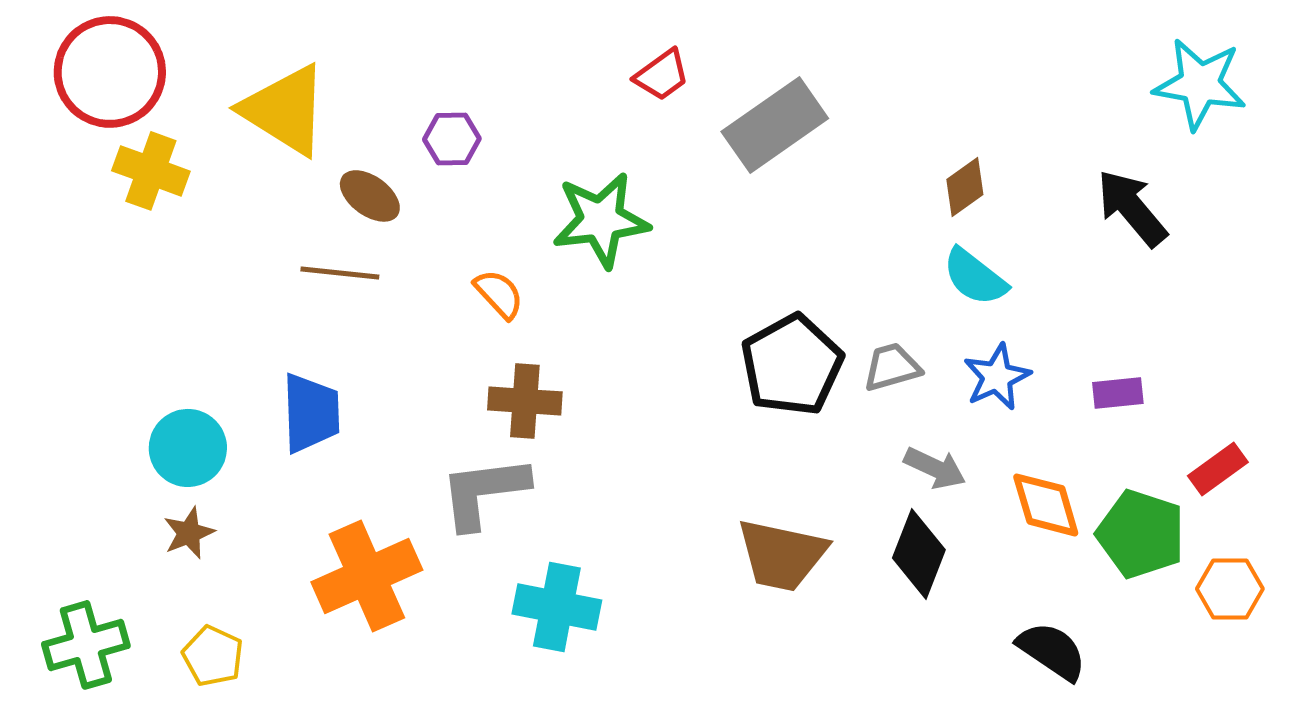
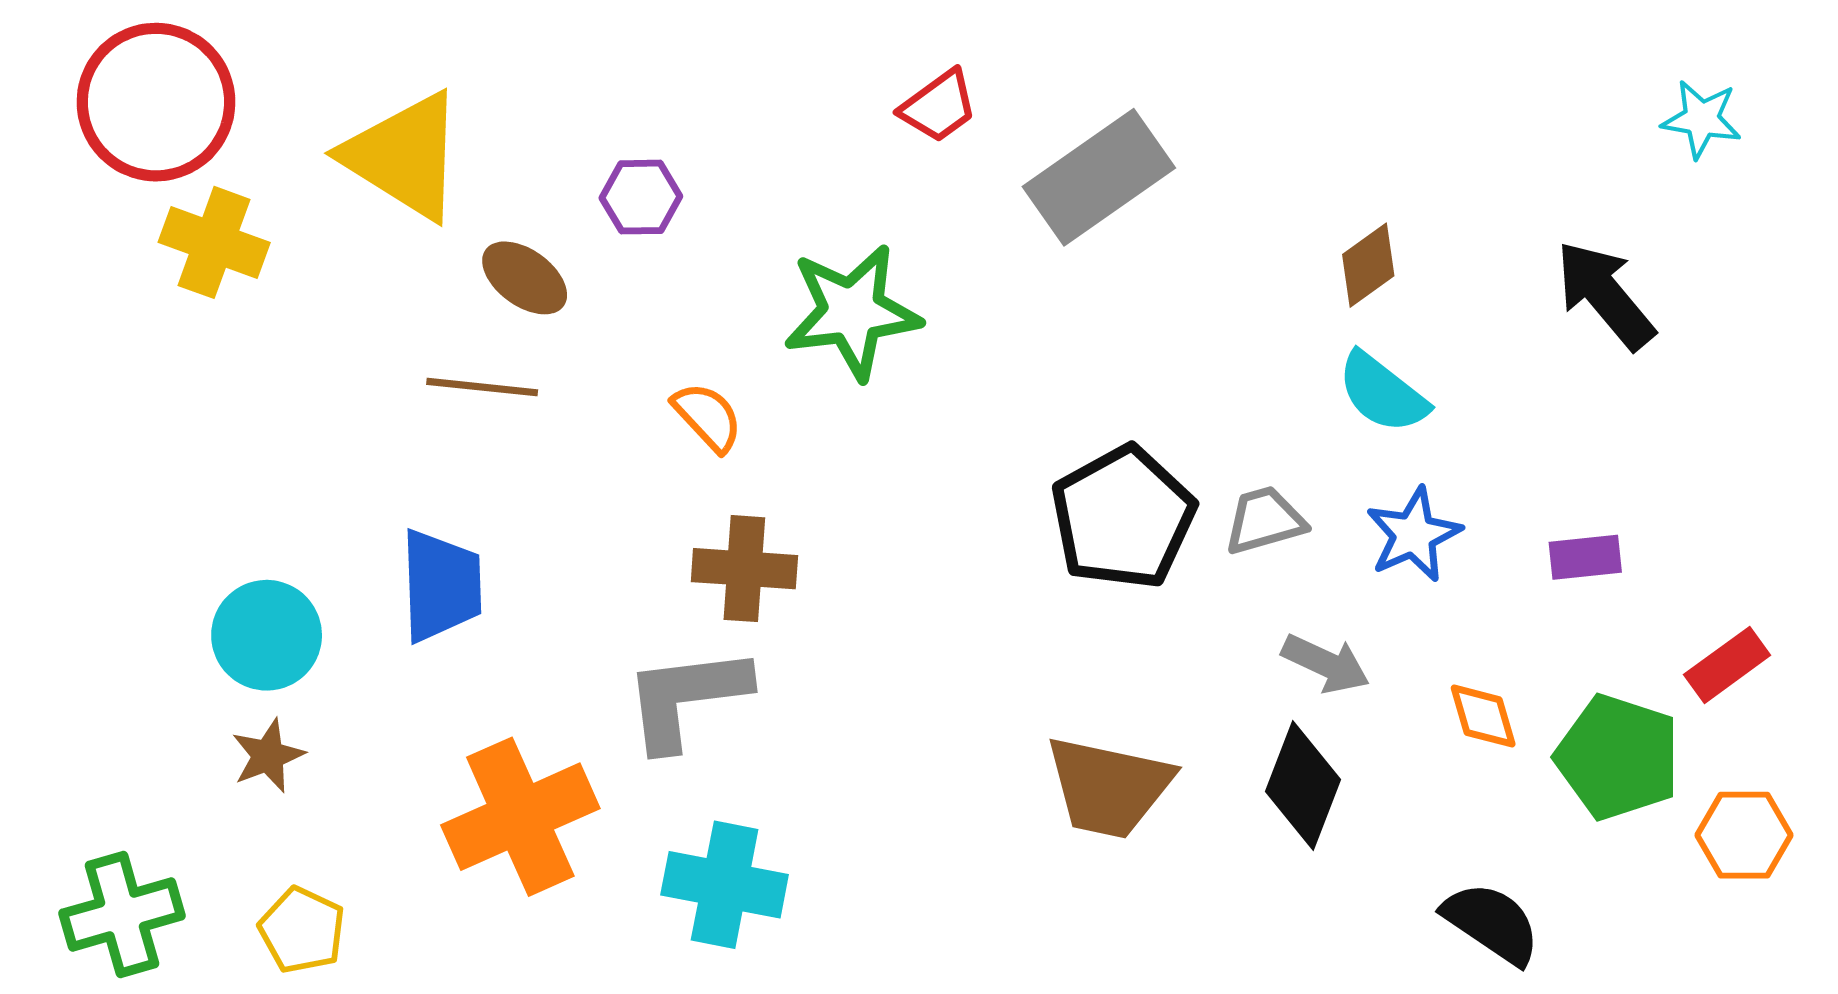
cyan star: (1200, 84) -> (1701, 119), size x0.6
orange diamond: (1046, 505) -> (1483, 716), size x0.7
cyan cross: (557, 607) -> (725, 885), moved

